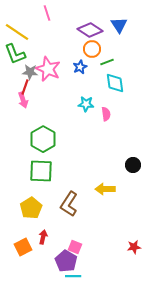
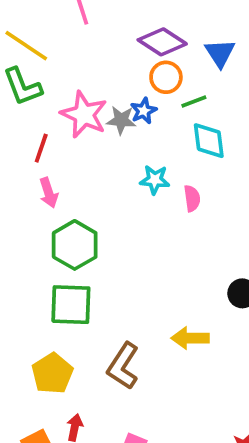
blue triangle: (119, 25) -> (220, 53), moved
gray star: (30, 72) -> (121, 120), moved
pink arrow: (23, 100) -> (49, 193), moved

